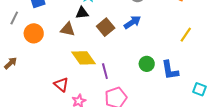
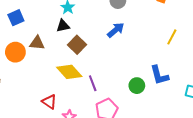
brown square: (106, 27) -> (77, 45), moved
brown triangle: (68, 29) -> (37, 43), moved
green circle: (147, 64) -> (137, 86), moved

